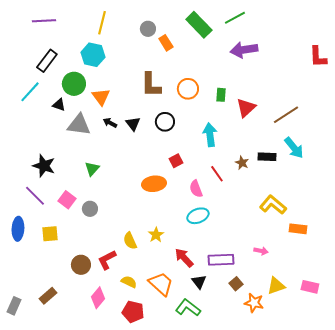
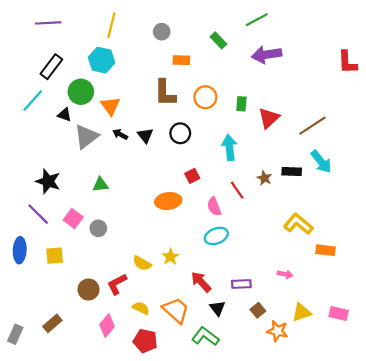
green rectangle: (199, 25) -> (218, 40), moved, size x0.6
orange rectangle: (166, 43) -> (181, 60), moved, turned -56
gray triangle: (79, 125) -> (86, 137), turned -45
green triangle: (92, 169) -> (101, 185), turned 42
yellow semicircle: (130, 241) -> (142, 263), turned -36
purple rectangle: (221, 260) -> (241, 284), size x0.7

